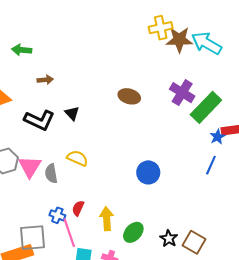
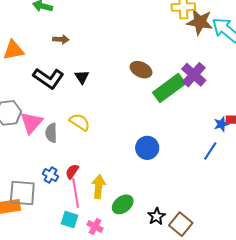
green rectangle: (206, 107) -> (169, 88), moved
pink line: (69, 233) -> (76, 193), moved

